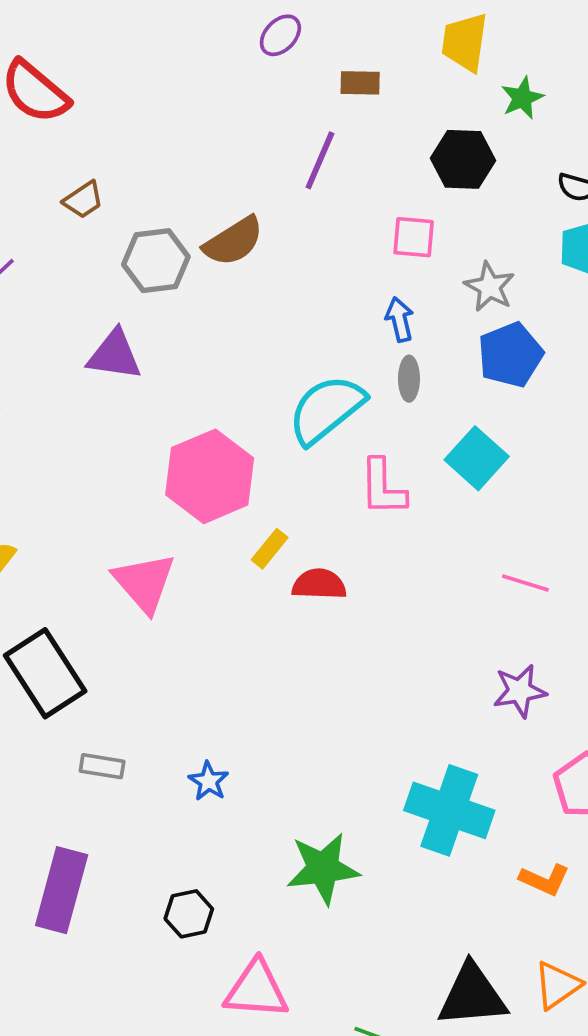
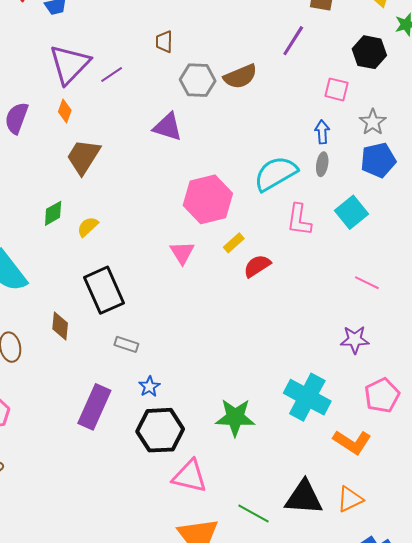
brown trapezoid: (83, 200) -> (164, 42), turned 115
pink triangle: (144, 583) -> (182, 253), moved, size x0.7
red semicircle: (319, 584) -> (257, 266), turned -44
blue star: (209, 781) -> (149, 387), moved
orange L-shape: (545, 880) -> (352, 442), size x1.4
black hexagon: (189, 914) -> (160, 430), size x1.8

